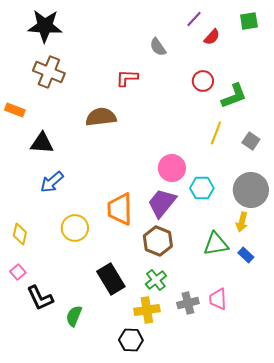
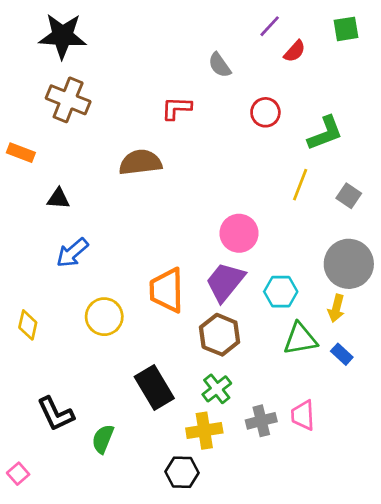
red circle: (203, 81) -> (265, 112), moved
black triangle: (42, 143) -> (58, 199), size x0.7
cyan hexagon: (202, 188) -> (281, 292), moved
pink square: (18, 272) -> (18, 474), moved

